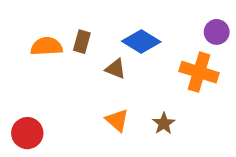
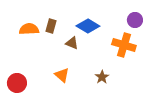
orange triangle: (117, 120) -> (62, 75), moved

